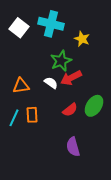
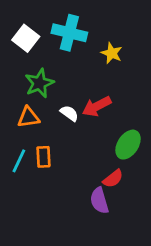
green star: (61, 61) -> (39, 83), moved
red semicircle: (70, 110) -> (113, 179), moved

